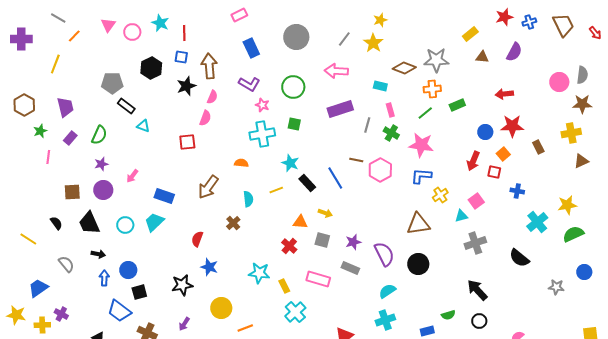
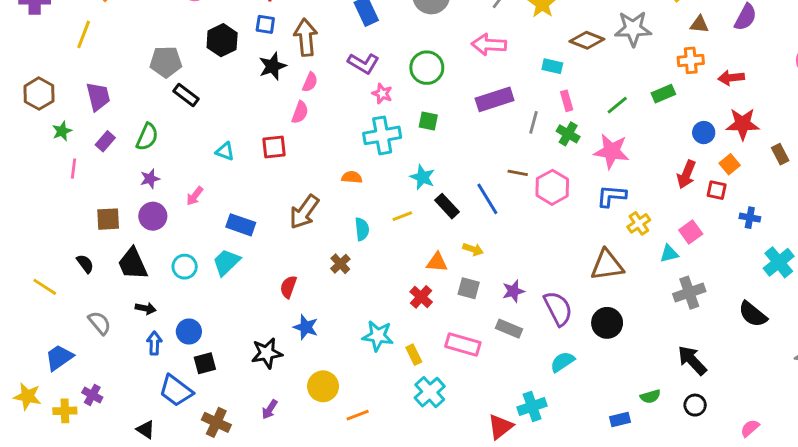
orange cross: (432, 89) -> (691, 60), moved
cyan triangle: (143, 126) -> (225, 151), moved
cyan cross: (385, 320) -> (532, 407), moved

